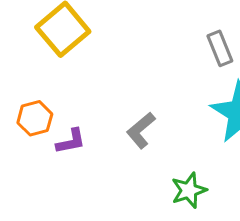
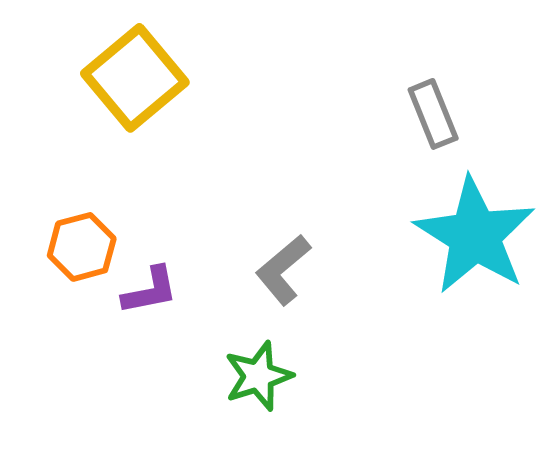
green star: (189, 190) -> (258, 376), moved

